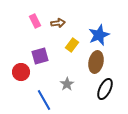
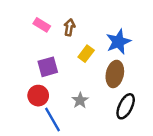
pink rectangle: (35, 21) -> (42, 25), turned -32
brown arrow: (58, 23) -> (69, 27), turned -72
red circle: (21, 72) -> (38, 96), moved

